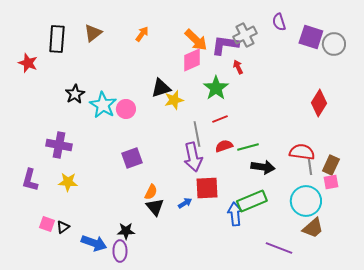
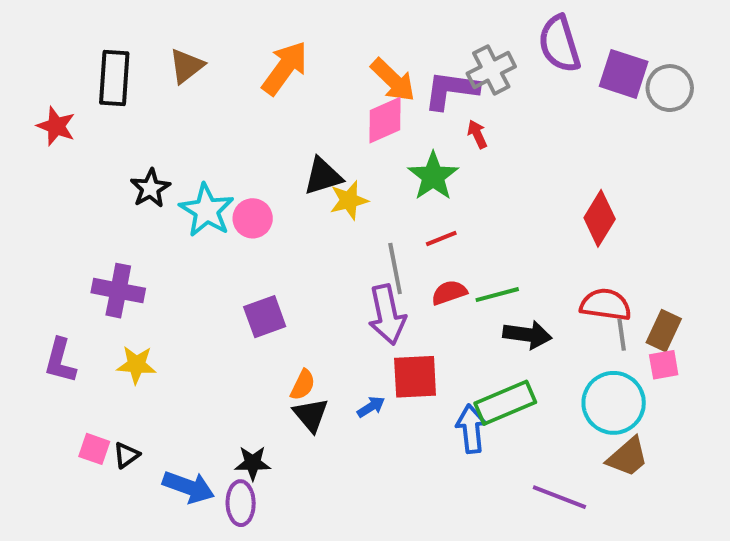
purple semicircle: (279, 22) -> (559, 44), size x1.6
orange arrow: (142, 34) -> (285, 68), size x1.8
red diamond: (319, 103) -> (600, 218), moved

